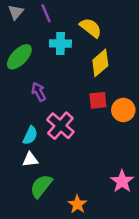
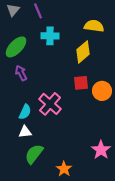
yellow semicircle: (91, 28) -> (94, 26), moved, turned -30
purple arrow: (39, 92) -> (21, 73), moved

